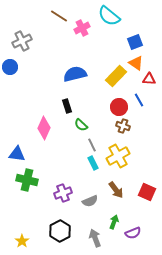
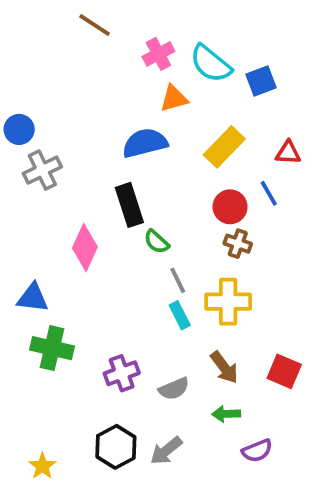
brown line: (59, 16) -> (95, 25), moved
cyan semicircle: (109, 16) -> (211, 64), moved
gray cross: (22, 41) -> (42, 170), moved
orange triangle: (136, 63) -> (174, 98), moved, turned -49
black rectangle: (67, 106) -> (129, 205), size x1.5
yellow cross: (118, 156) -> (228, 302), turned 30
green arrow: (114, 222) -> (226, 414), moved, turned -112
gray arrow: (95, 238) -> (166, 451), moved, turned -108

